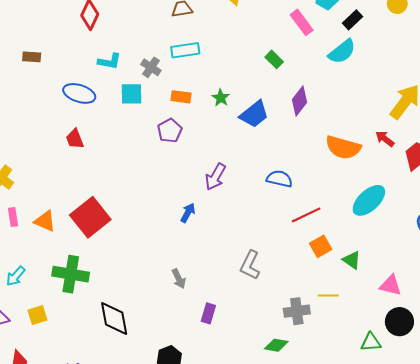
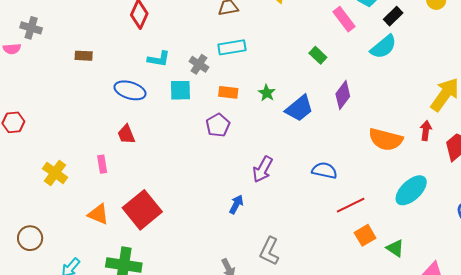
red arrow: (385, 139) -> (426, 131), turned 60
pink rectangle: (13, 217) -> (102, 164), moved
gray L-shape: (250, 265) -> (269, 251), moved

